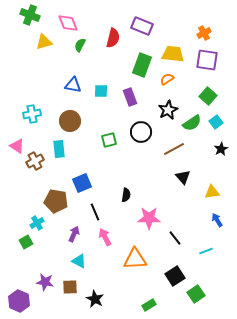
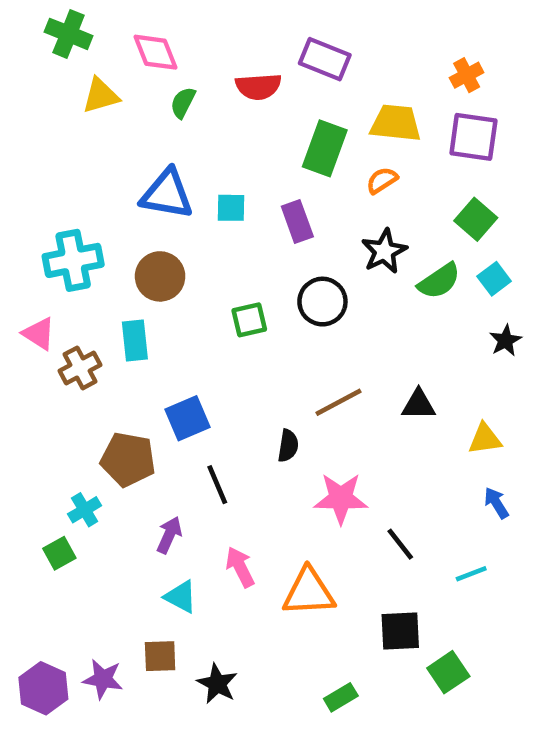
red semicircle: (113, 38) -> (258, 87), turned 72
blue triangle: (73, 85) -> (167, 194), size x1.4
cyan cross: (32, 114) -> (73, 260), size x1.4
brown line: (174, 149) -> (338, 402), moved
black triangle: (183, 177) -> (419, 405), turned -49
pink arrow: (105, 237) -> (240, 567), moved
black square: (175, 276) -> (400, 631), turned 30
purple star: (45, 282) -> (103, 679), moved

